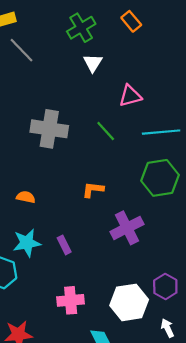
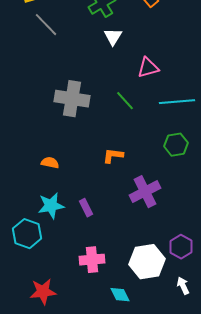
green hexagon: (160, 178) -> (176, 145), size x0.7

